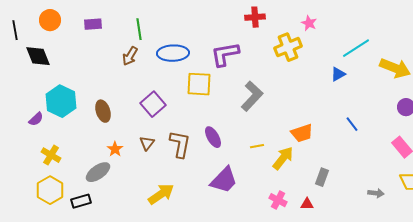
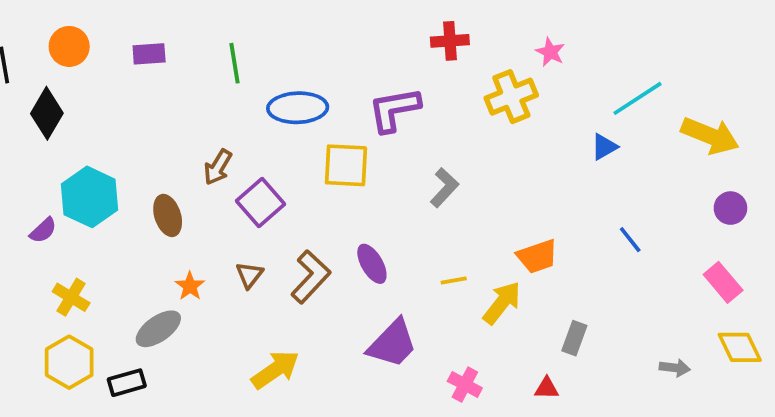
black diamond: (38, 56) -> (47, 113), turned 52
brown arrow: (130, 56) -> (218, 167), moved
gray L-shape: (252, 96) -> (444, 188), size x0.7
brown L-shape: (180, 144) -> (311, 277), turned 32
pink cross: (278, 200) -> (465, 385), moved

